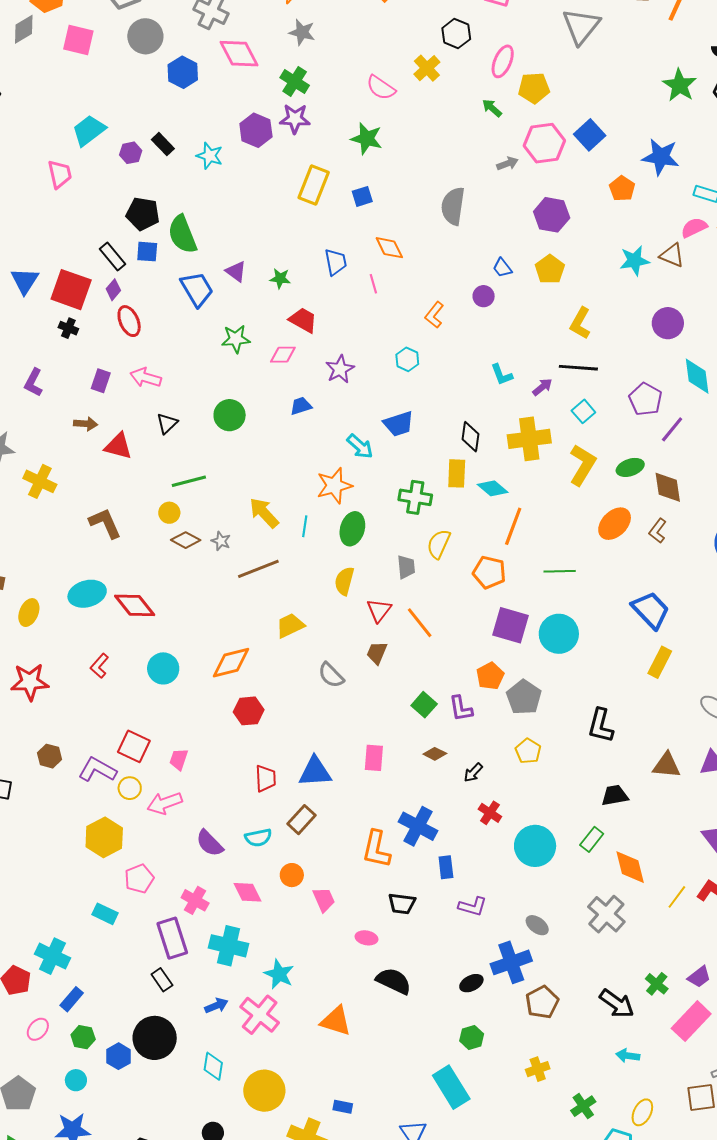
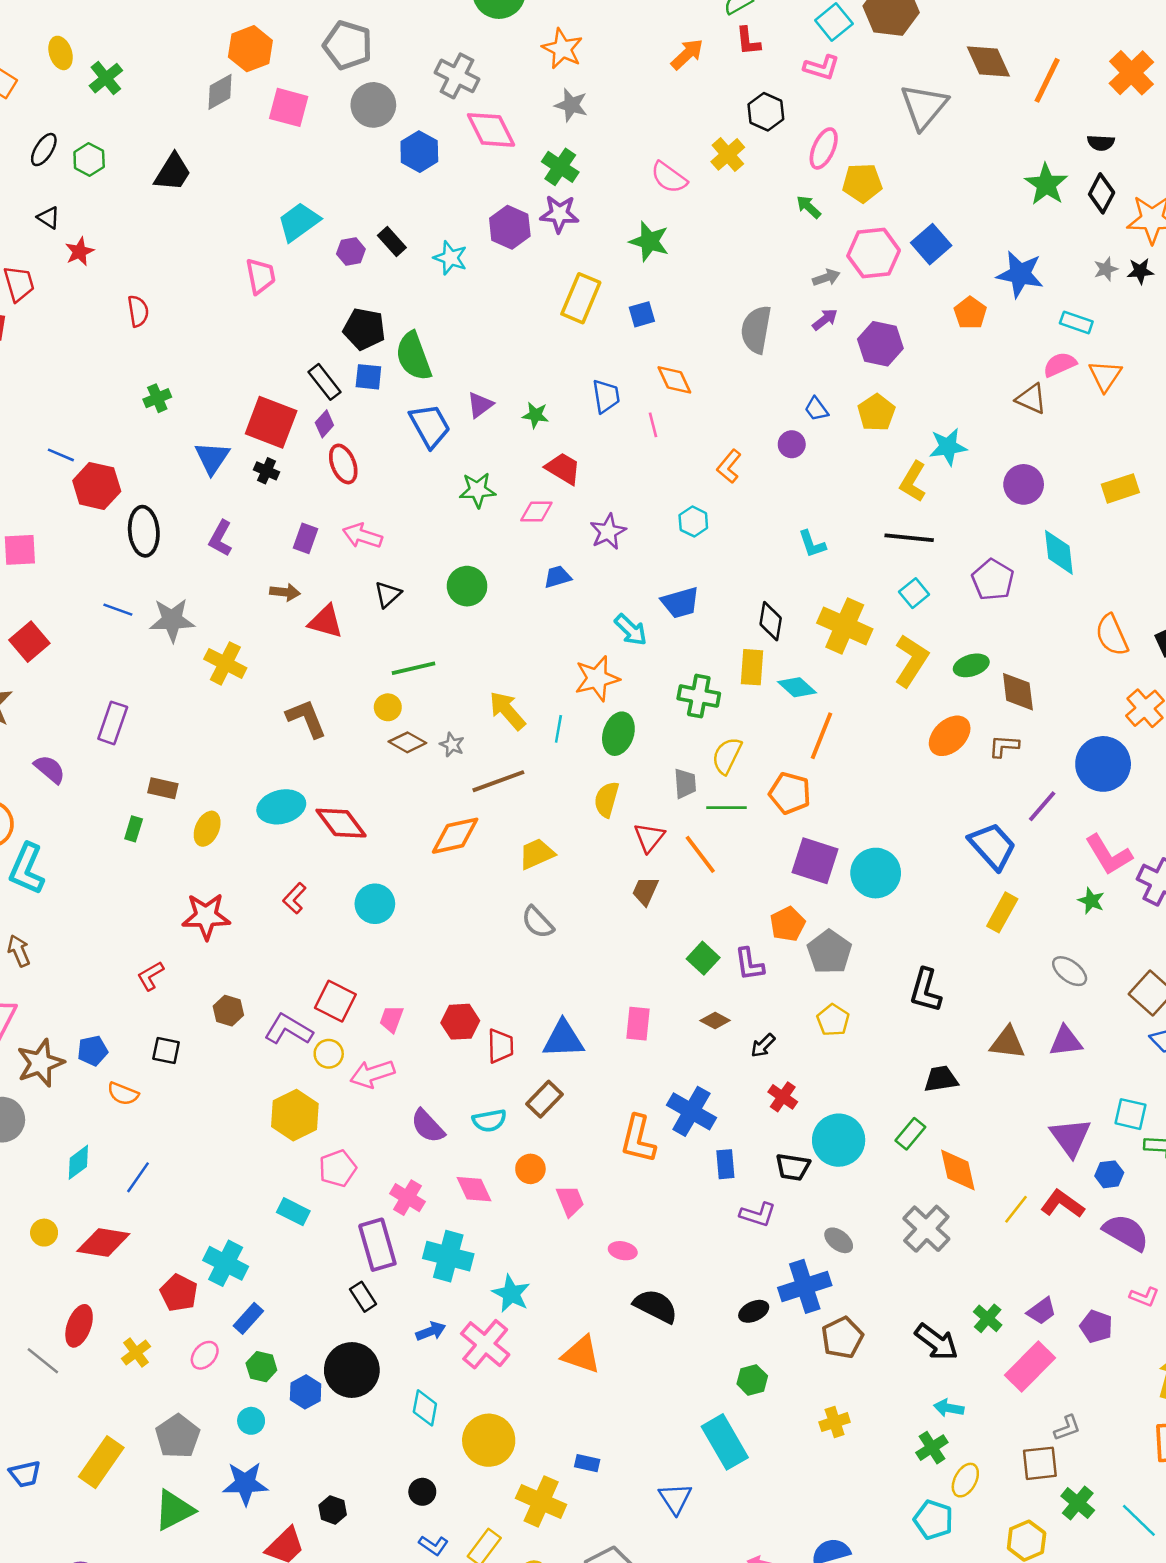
cyan star: (634, 261) -> (948, 447), moved
purple triangle: (236, 271) -> (480, 405), turned 45
blue triangle: (25, 281) -> (212, 458), moved
purple arrow: (542, 387) -> (825, 320), moved
purple line: (672, 429) -> (1042, 806), moved
yellow cross: (529, 439) -> (845, 626), turned 30
brown L-shape: (658, 531) -> (1004, 746), turned 55
green line: (560, 571) -> (726, 808), moved
orange diamond: (231, 663) -> (455, 836), moved
gray semicircle: (331, 675) -> (538, 922), moved
red hexagon: (249, 711) -> (460, 1022), moved
black trapezoid: (402, 904) -> (793, 1167), moved
green cross: (583, 1106) -> (932, 1448), moved

